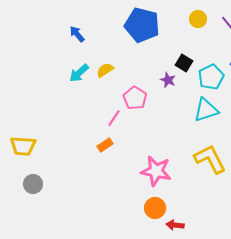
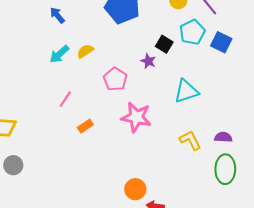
cyan pentagon: (211, 77) -> (192, 32), moved
pink line: (114, 118) -> (65, 99), moved
yellow L-shape: (210, 159) -> (190, 140), size x0.7
pink star: (156, 171) -> (136, 117), moved

